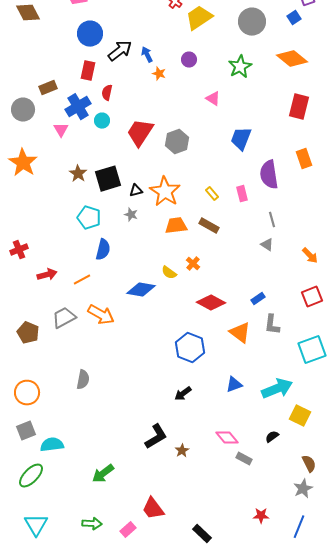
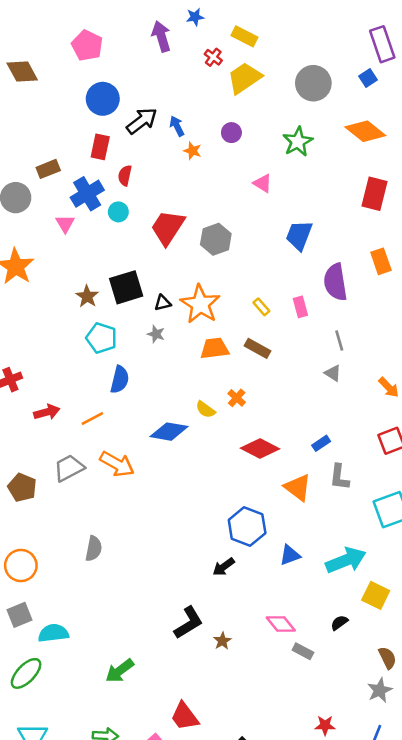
brown star: (78, 174) -> (87, 296), moved
blue hexagon: (190, 348) -> (247, 526), moved

